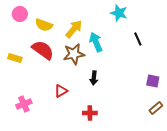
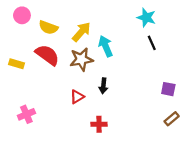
cyan star: (119, 13) -> (146, 18), moved
red triangle: (61, 91) -> (77, 97), moved

